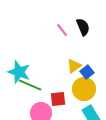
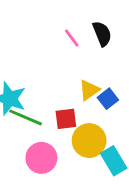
yellow circle: (84, 89) -> (89, 141), moved
red square: (58, 99) -> (66, 119), moved

